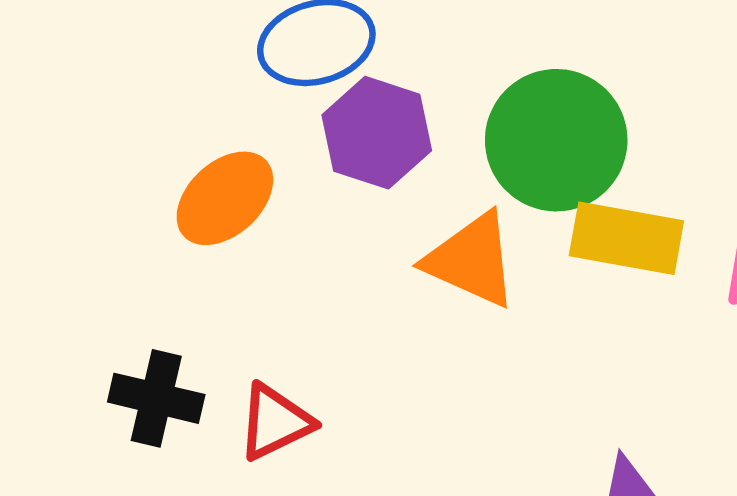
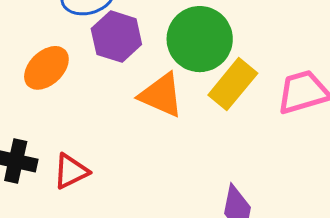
yellow rectangle: (626, 238) -> (233, 84), turned -60

